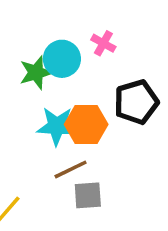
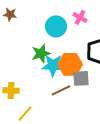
green star: (36, 73) -> (41, 53), moved
gray square: (88, 195) -> (81, 78), moved

